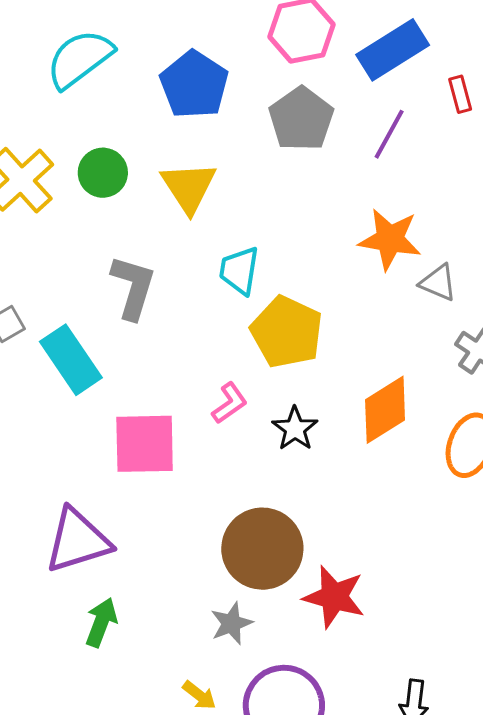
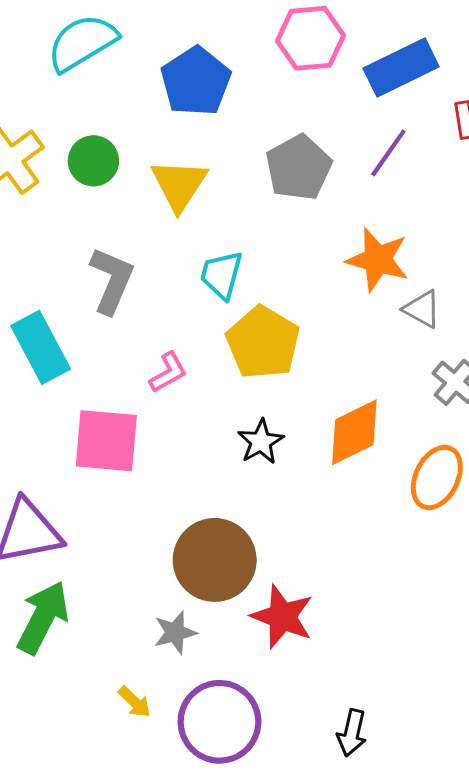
gray pentagon: (301, 119) -> (299, 168), moved
pink L-shape: (229, 403) -> (168, 372), moved
green arrow: (101, 622) -> (43, 617), size x1.5

